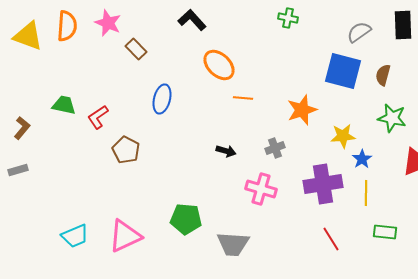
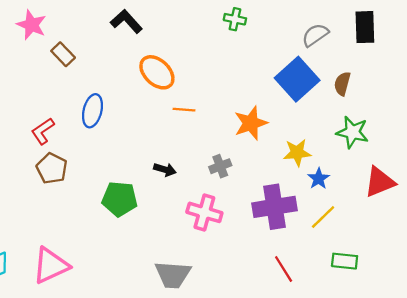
blue square: (343, 71) -> (297, 79), turned 33
red L-shape: (98, 117) -> (43, 131), moved
yellow line: (366, 193) -> (323, 217), turned 45
green pentagon: (186, 219) -> (120, 199), moved

